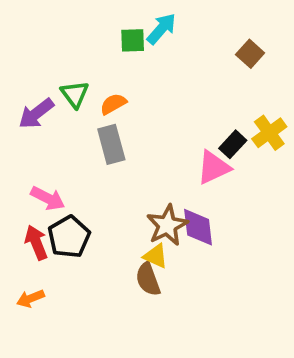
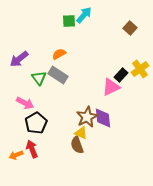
green triangle: (75, 94) -> (39, 78), moved
gray rectangle: (111, 144) -> (58, 75), turned -42
red arrow: (36, 243) -> (32, 149), moved

